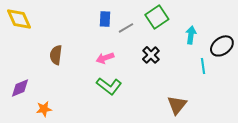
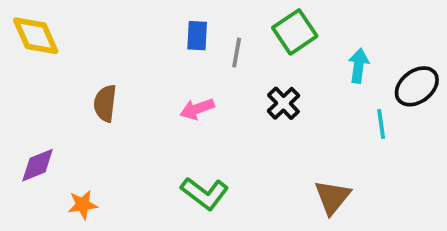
gray line: (126, 28) -> (237, 53), turned -49
green L-shape: (109, 86) -> (205, 193), moved

